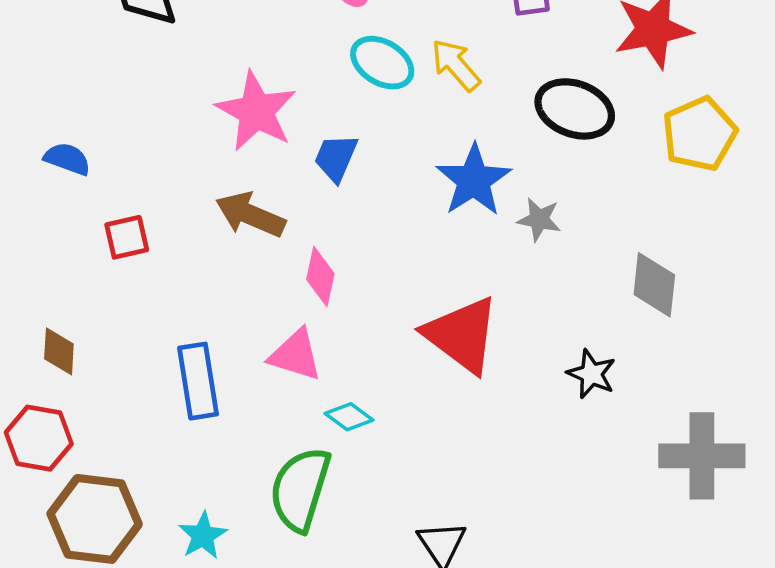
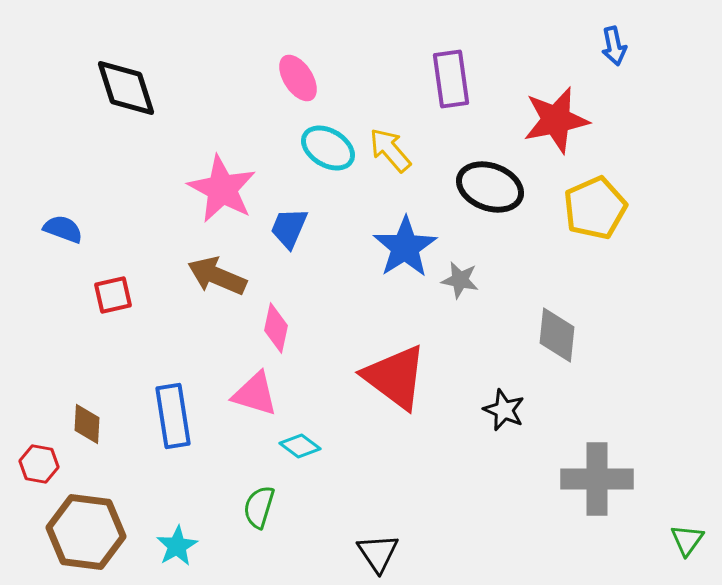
brown diamond: (59, 351) -> (87, 424), moved
red hexagon: (39, 438) -> (39, 464), size x0.7
green semicircle: (300, 489) -> (259, 507), size x0.6

